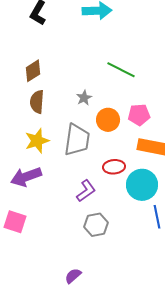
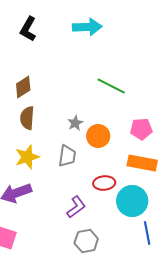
gray star: (84, 98) -> (75, 123), moved
pink pentagon: (139, 115) -> (141, 129), moved
gray trapezoid: (77, 140) -> (67, 156), size x0.7

